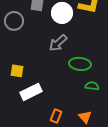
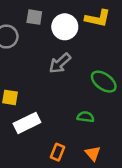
green ellipse: (80, 64) -> (104, 82), moved, turned 30
green semicircle: (92, 86) -> (85, 117), moved

